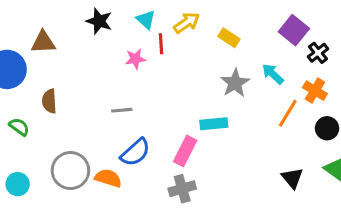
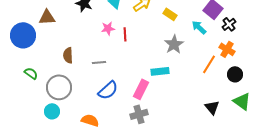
red line: (161, 44) -> (125, 34), moved
cyan arrow: (273, 74) -> (199, 27), moved
brown semicircle: (49, 101) -> (68, 55), moved
gray circle: (70, 171) -> (59, 87), moved
orange semicircle: (108, 178) -> (90, 120), moved
cyan circle: (18, 184) -> (52, 111), moved

